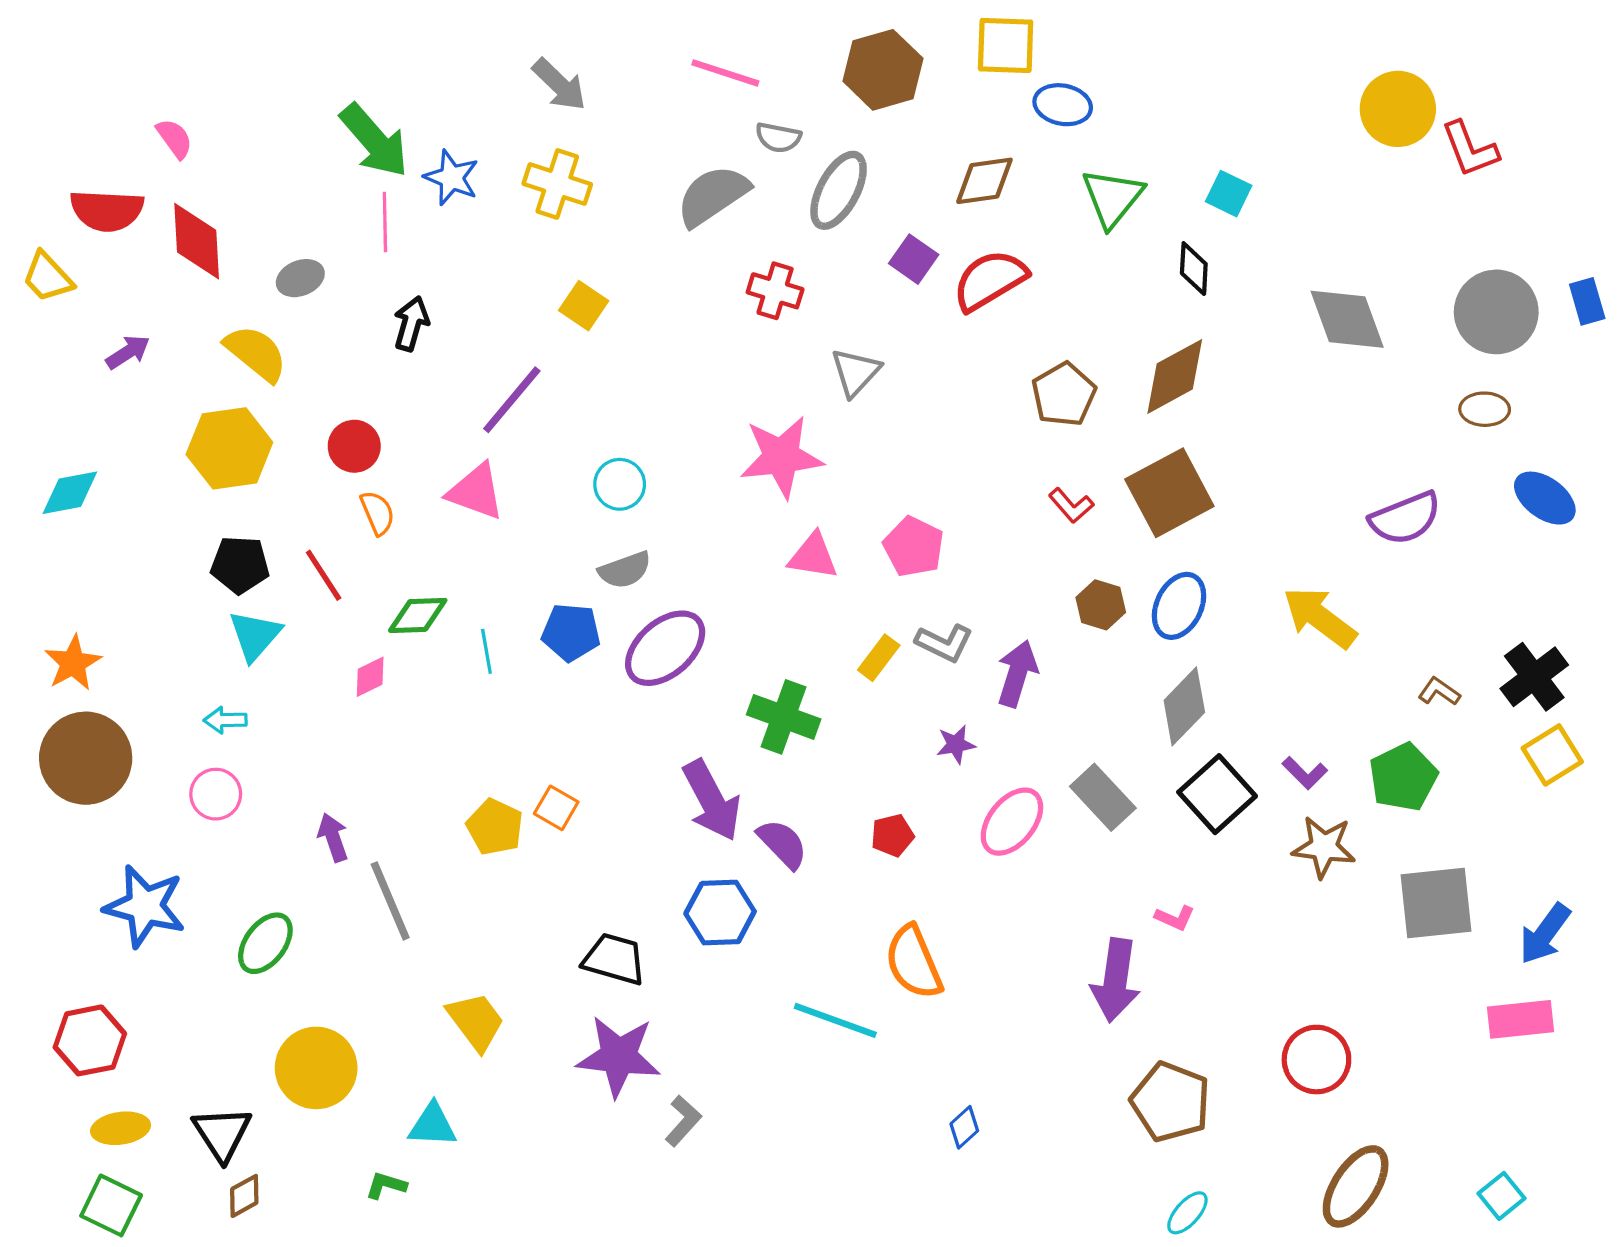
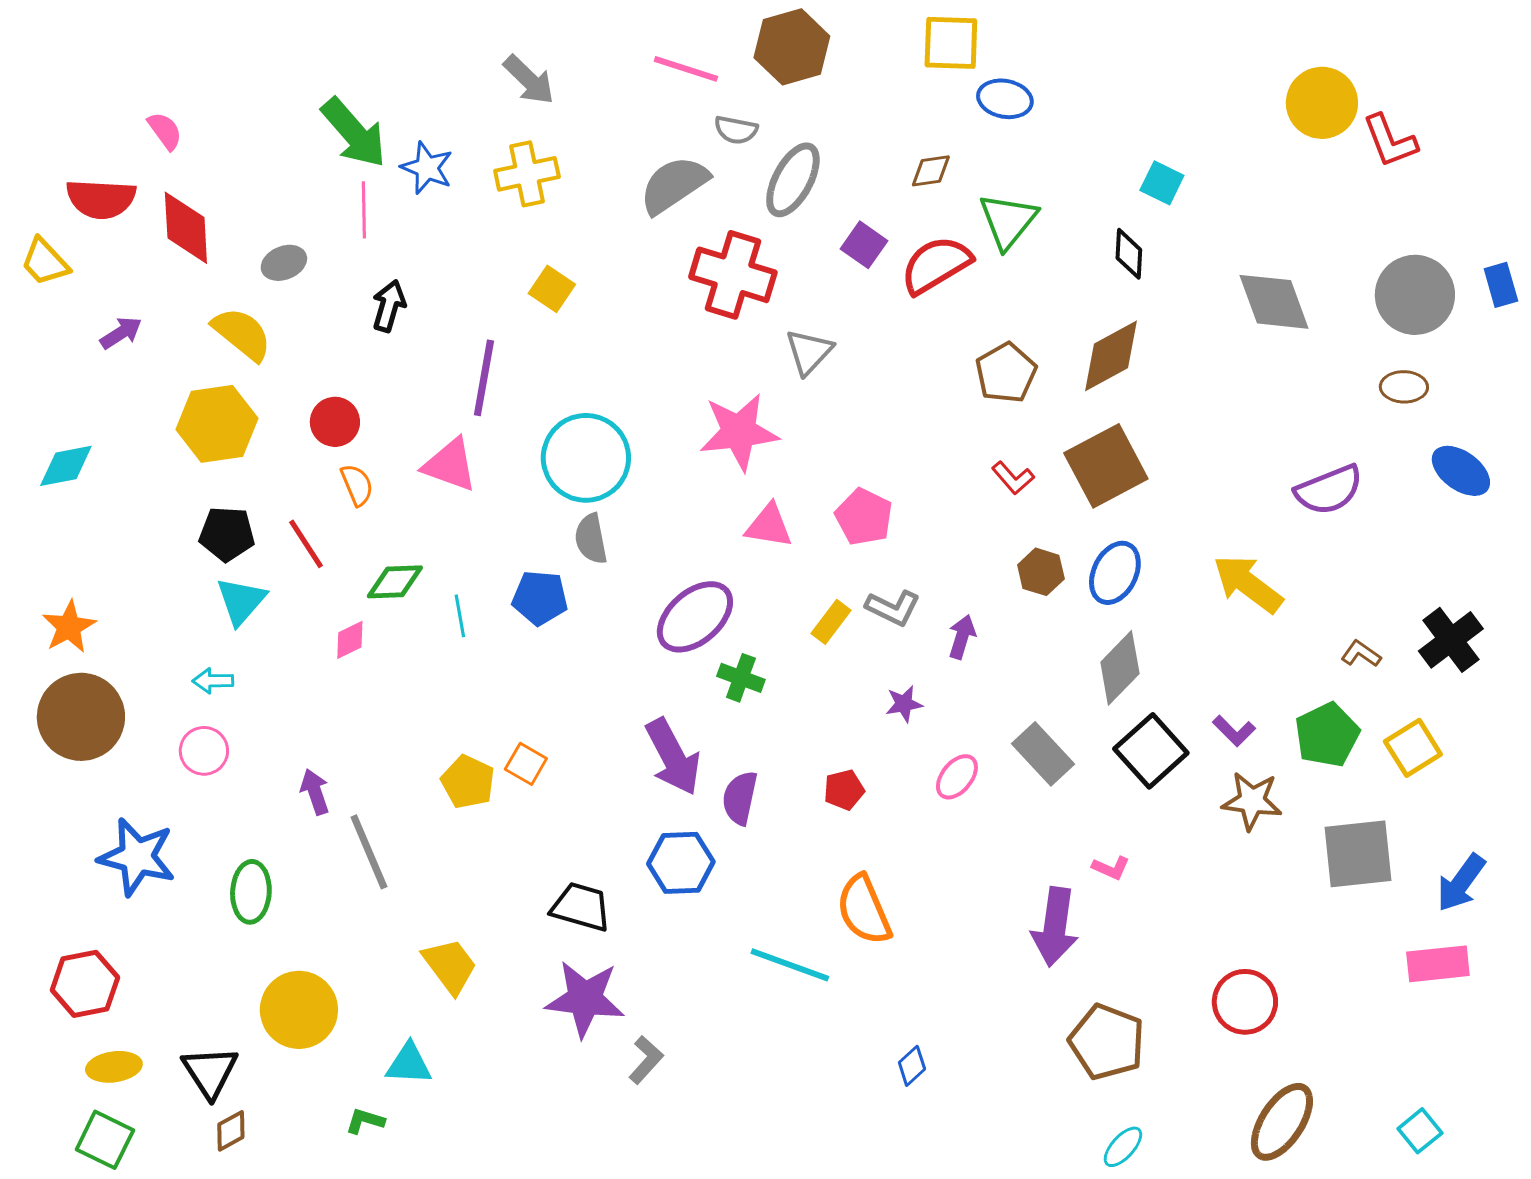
brown hexagon: (883, 70) -> (792, 47), moved
brown diamond: (984, 181) -> (931, 171), size x0.7
yellow cross: (557, 184) -> (527, 174), turned -30
green triangle: (1112, 198) -> (1008, 221), moved
red cross: (775, 291) -> (733, 275), size x1.6
purple line: (512, 400) -> (484, 378), turned -30
cyan circle: (620, 484) -> (586, 458), size x1.8
gray semicircle: (625, 570) -> (591, 539), turned 99
purple ellipse: (665, 648) -> (695, 617), moved
purple arrow: (1017, 674) -> (962, 637), size x0.7
green cross: (784, 717) -> (741, 678), size x0.7
yellow square: (1552, 755) -> (1413, 748), moved
pink ellipse: (1012, 822) -> (957, 777), size x0.7
purple semicircle: (782, 844) -> (740, 798), turned -124
green ellipse: (265, 943) -> (251, 892), turned -34

